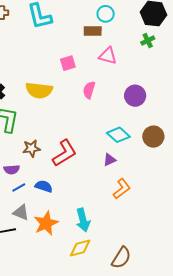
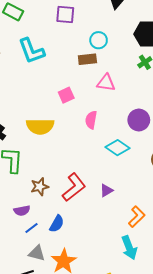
cyan diamond: (118, 135) -> (117, 148), moved
purple triangle: (110, 160) -> (106, 190), moved
blue semicircle: (44, 186) -> (57, 224), turned 108
cyan arrow: (83, 220) -> (129, 248), moved

